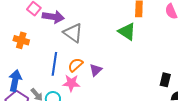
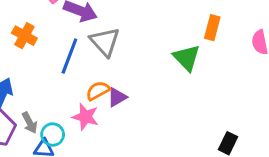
blue line: (54, 64) -> (69, 56), moved
purple triangle: (96, 70) -> (117, 97), moved

